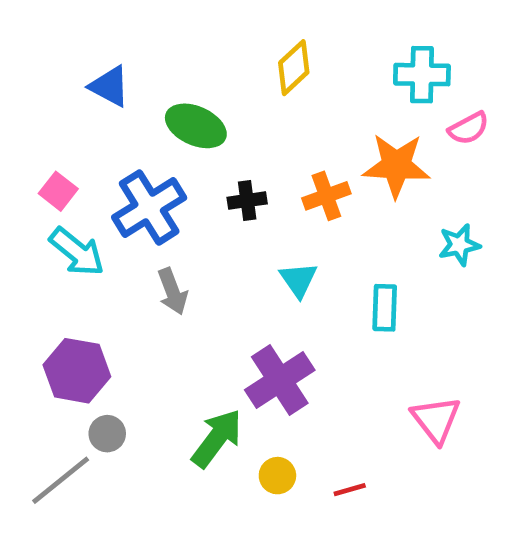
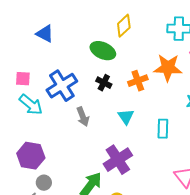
green ellipse: (196, 126) -> (103, 51), moved
pink square: (58, 191) -> (23, 79), turned -35
black cross: (247, 201) -> (104, 83), turned 35
gray arrow: (173, 291) -> (83, 117), moved

